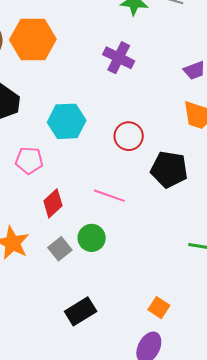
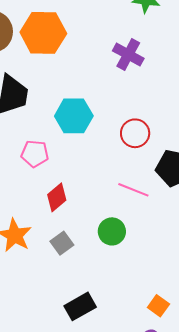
pink line: (109, 196) -> (133, 190), moved
green circle: (92, 238) -> (112, 231), moved

